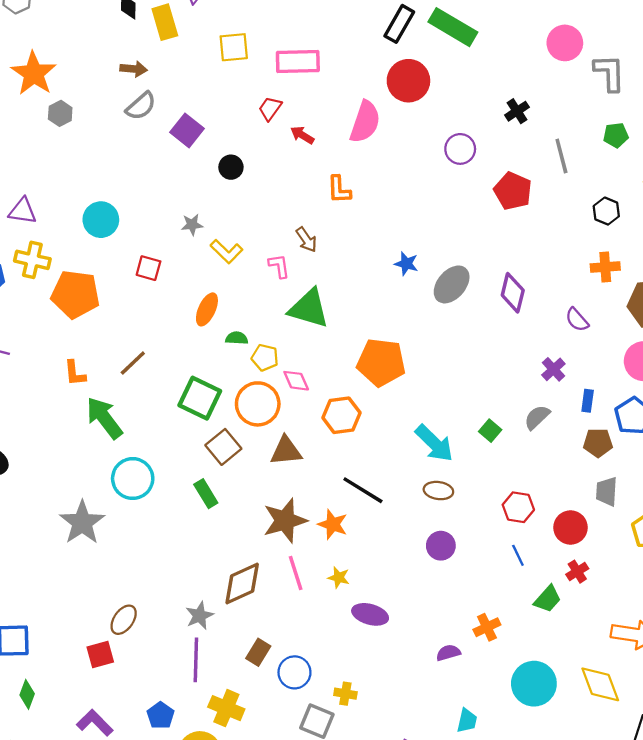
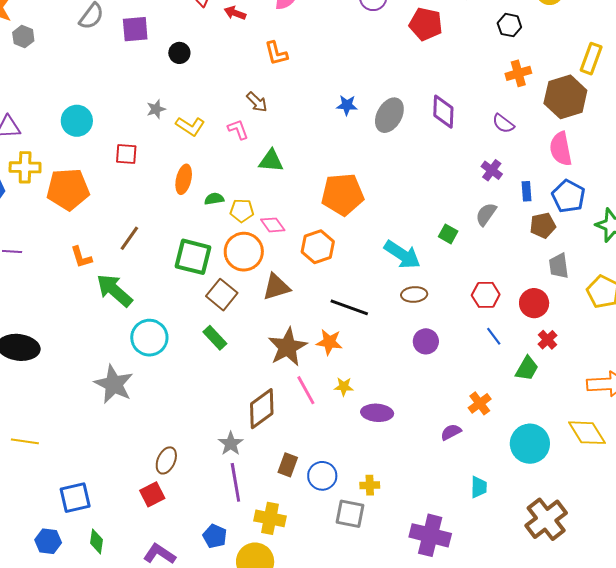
purple square: (187, 130) -> (135, 29), turned -32
green triangle: (309, 308) -> (271, 161), size x0.7

